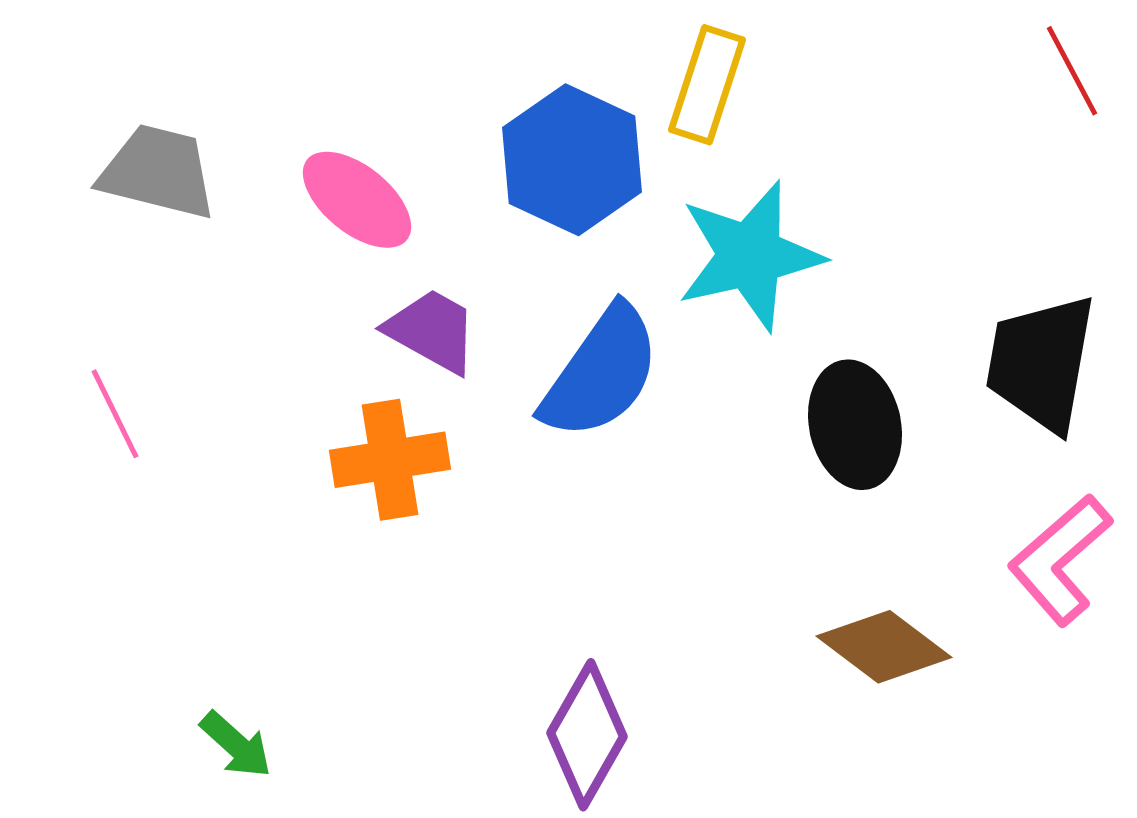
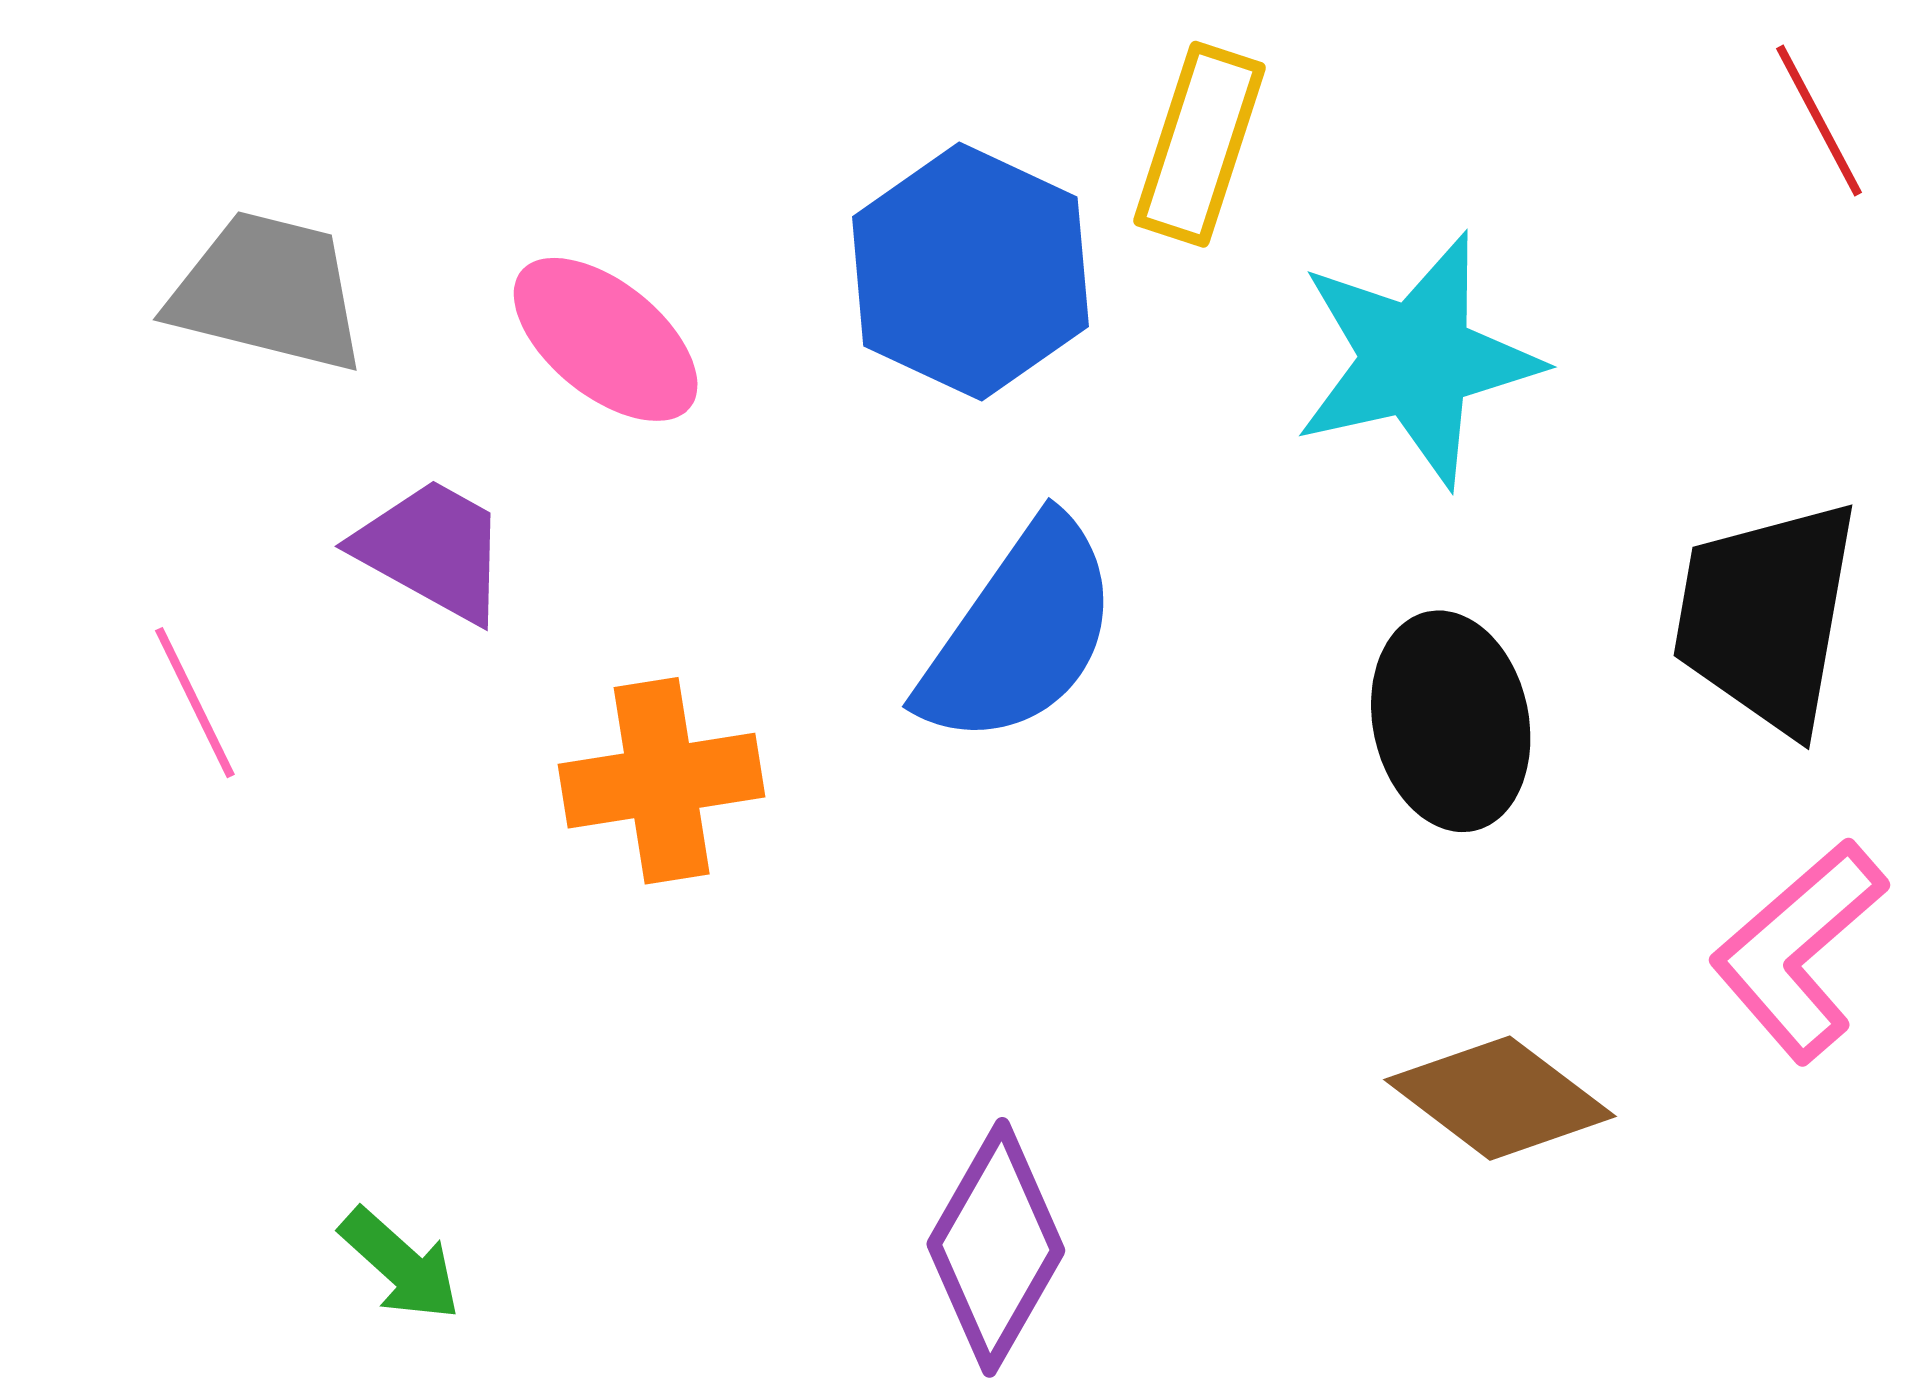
cyan star: (750, 256) -> (1417, 360), moved
purple trapezoid: (432, 331) -> (432, 550), moved

